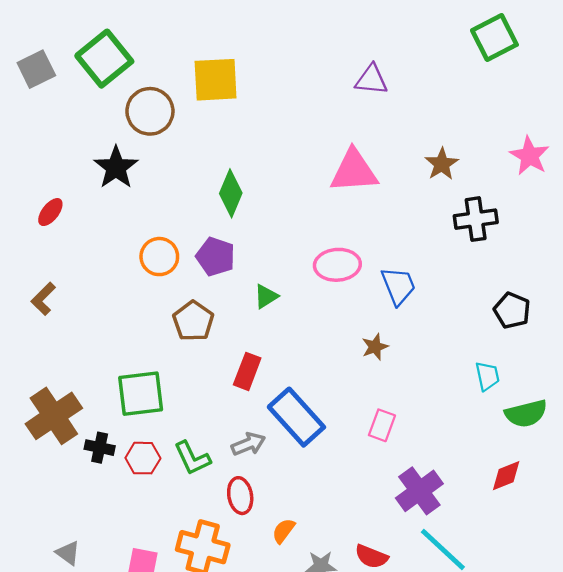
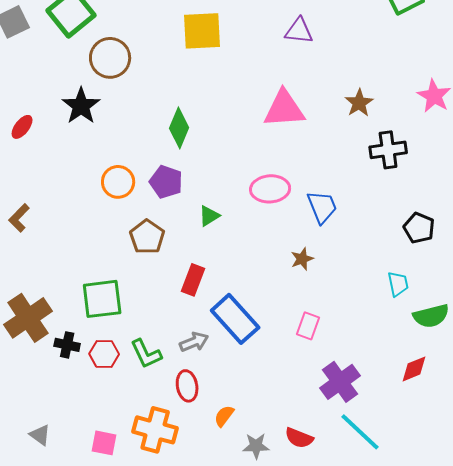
yellow square: (216, 80) -> (202, 31), moved
red ellipse: (50, 212) -> (22, 127), moved

